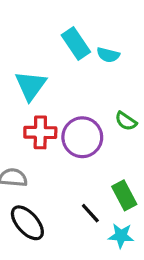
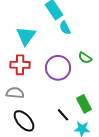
cyan semicircle: (108, 55) -> (65, 28), moved, turned 48
red cross: (40, 132) -> (20, 65), moved

